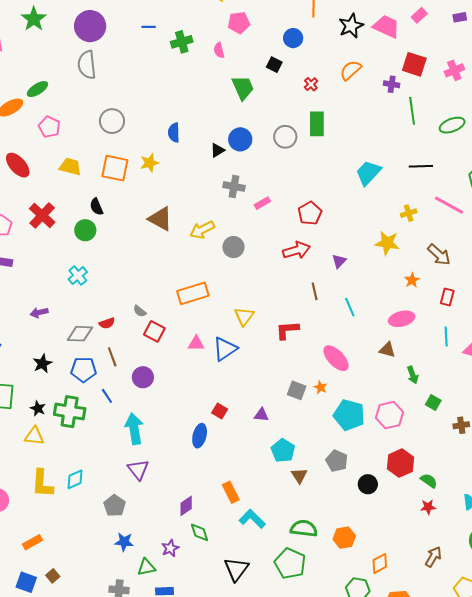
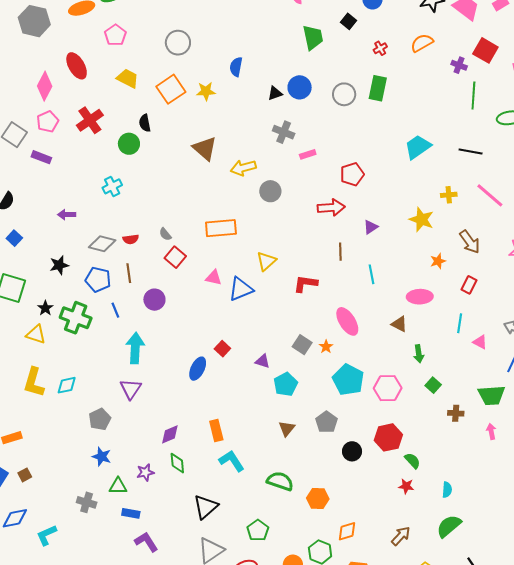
orange square: (115, 168) -> (171, 89), turned 32
cyan pentagon: (283, 450) -> (286, 384), moved
green pentagon: (290, 563) -> (258, 530), moved, size x0.7

